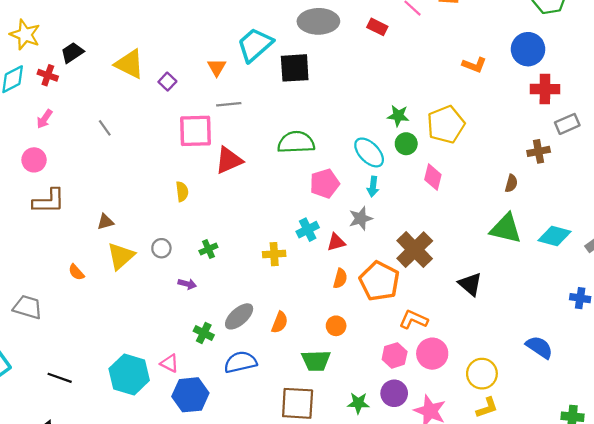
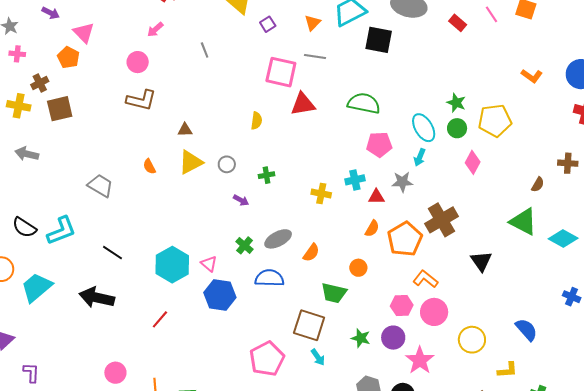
yellow L-shape: (487, 408) -> (507, 370), moved

